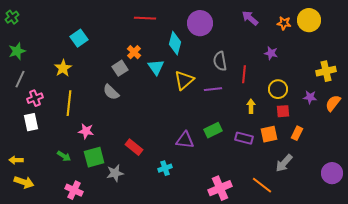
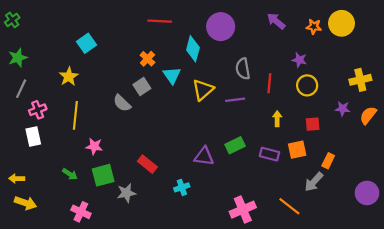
gray square: (120, 68) -> (142, 86), moved
yellow circle: (278, 89) -> (307, 85), moved
orange rectangle: (297, 133) -> (328, 161), moved

